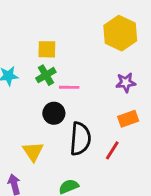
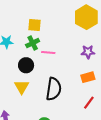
black circle: (54, 113) -> (26, 65), moved
red line: (112, 150) -> (89, 103), moved
yellow triangle: (33, 152) -> (22, 87), moved

